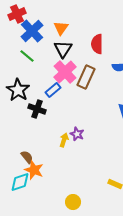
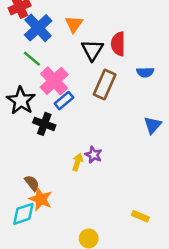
black triangle: (63, 49) -> (92, 50), moved
pink cross: (65, 72) -> (54, 81), moved

